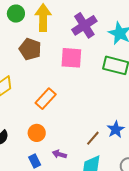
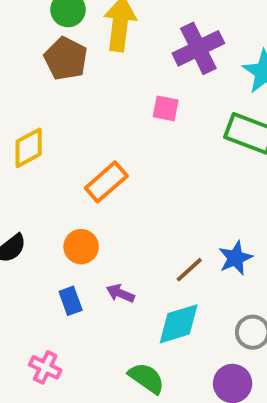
brown pentagon: (30, 49) -> (66, 59), moved
pink square: (71, 58) -> (166, 108), size x0.6

